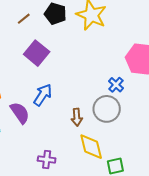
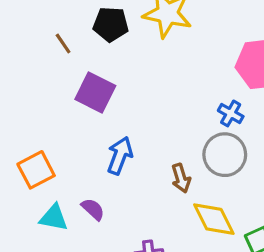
brown line: (24, 19) -> (63, 43), turned -72
purple semicircle: (20, 113) -> (93, 209), moved, size x0.7

